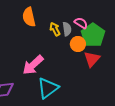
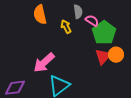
gray semicircle: (67, 29) -> (78, 12), moved
orange circle: (78, 44) -> (116, 55), moved

